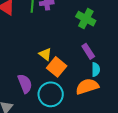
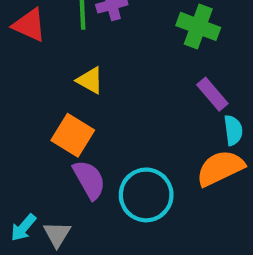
yellow triangle: (45, 54) -> (90, 80), moved
orange square: (57, 67) -> (73, 135), moved

